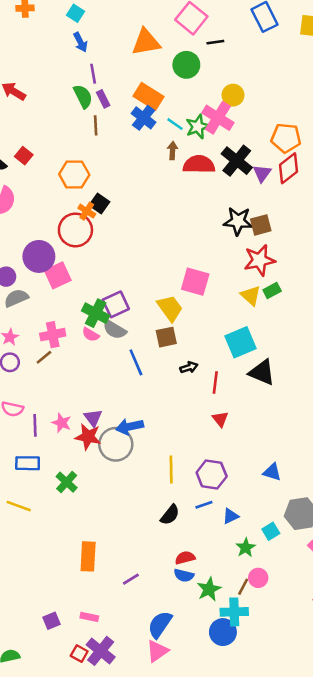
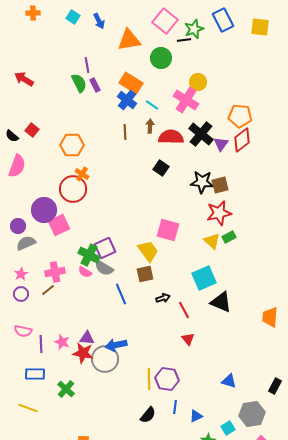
blue arrow: (80, 42) -> (99, 21), moved
brown line: (96, 125) -> (125, 132), moved
green star: (198, 127) -> (194, 29), moved
black square: (99, 204) -> (161, 168), moved
red line: (215, 382) -> (184, 310), turned -36
purple triangle: (93, 418) -> (87, 338), turned -49
purple hexagon: (212, 475) -> (167, 379), moved
blue line: (204, 505) -> (175, 407), turned -64

